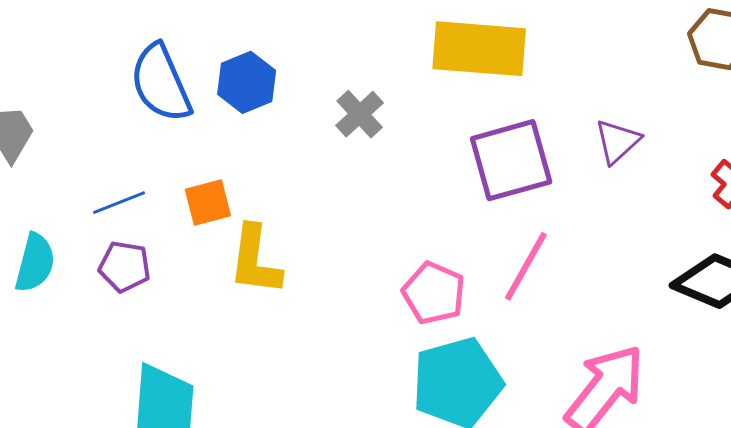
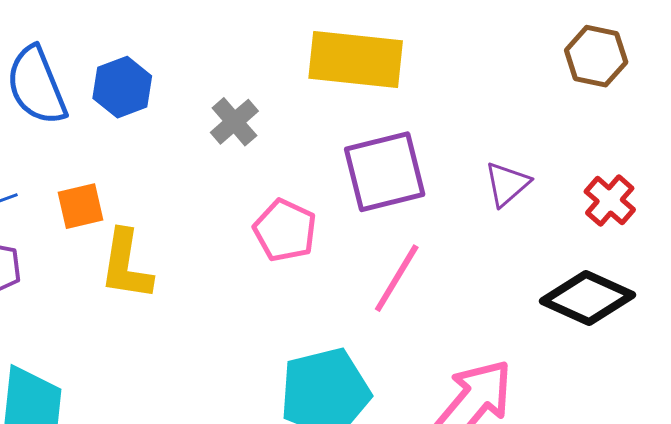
purple triangle: (617, 141) -> (507, 184), moved
pink pentagon: (434, 293) -> (285, 230), moved

